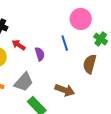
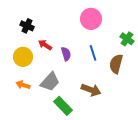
pink circle: (81, 19) -> (91, 19), moved
blue line: (65, 43) -> (93, 53), moved

